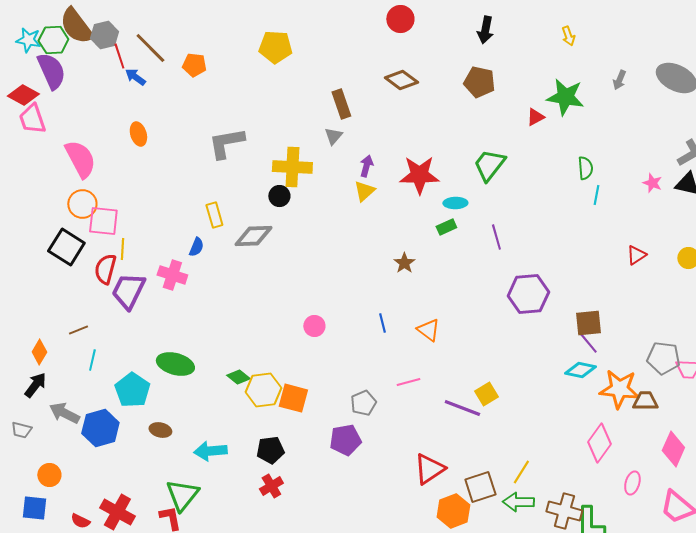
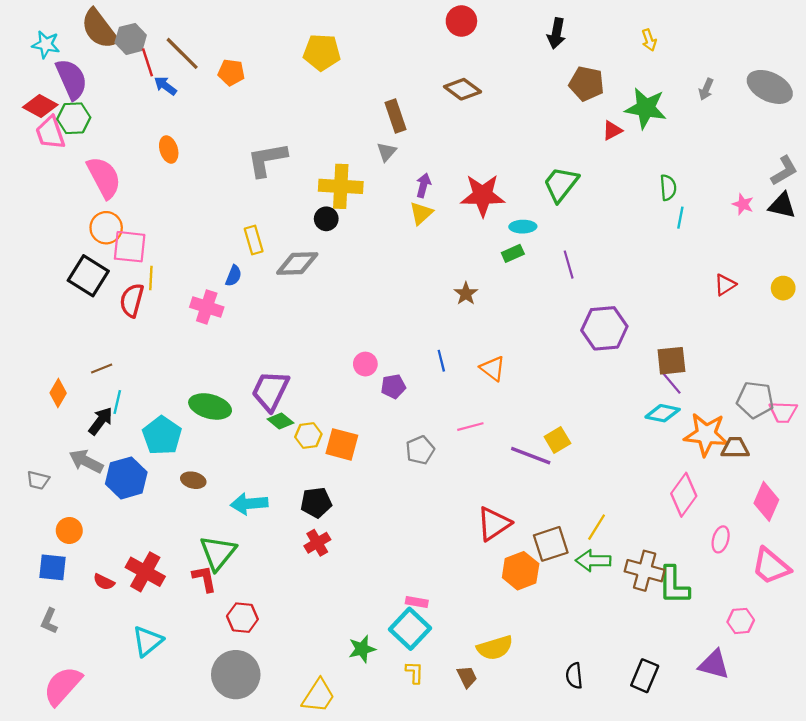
green hexagon: (53, 40) -> (74, 118), moved
brown pentagon: (479, 82) -> (587, 84), moved
purple trapezoid: (128, 291) -> (270, 391), moved
black arrow: (35, 385) -> (101, 421), moved
yellow hexagon: (263, 390) -> (308, 436), size x0.7
purple pentagon: (345, 440) -> (393, 386), moved, size x0.7

